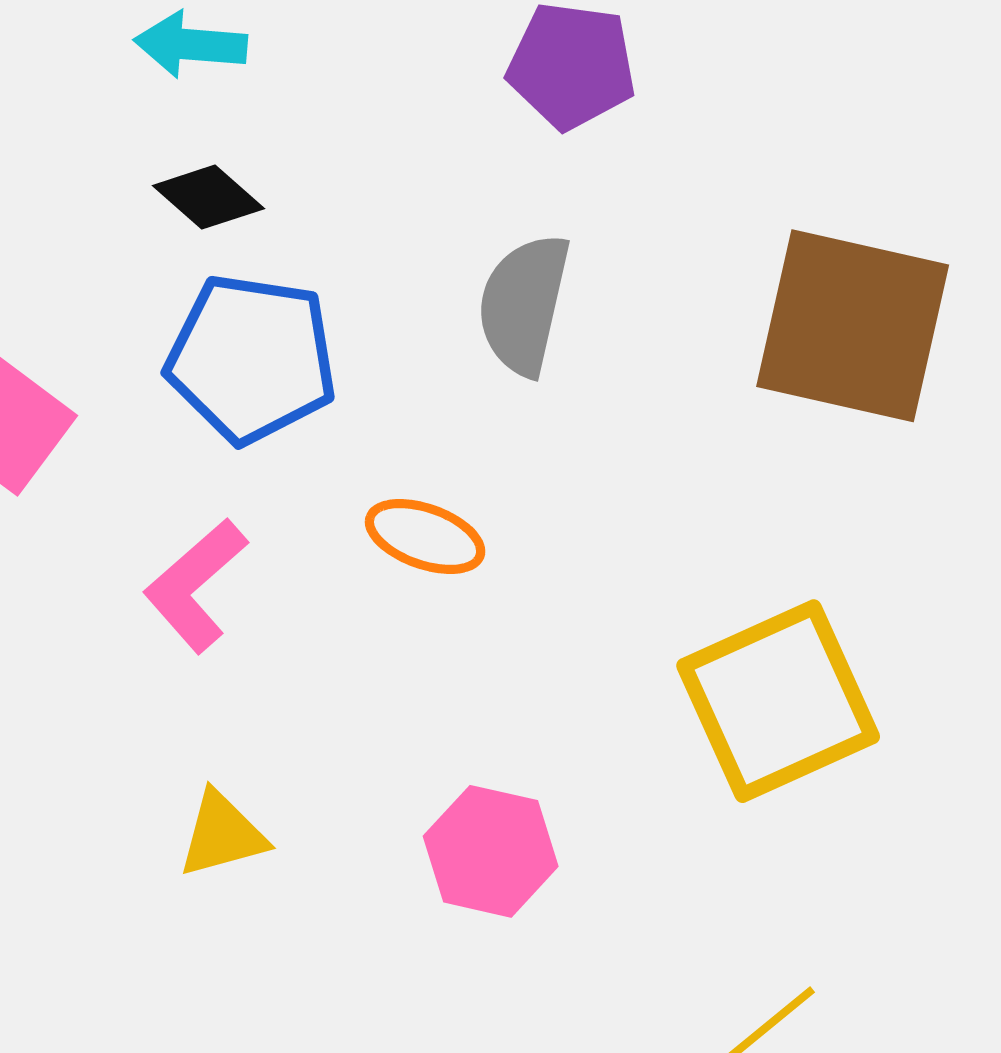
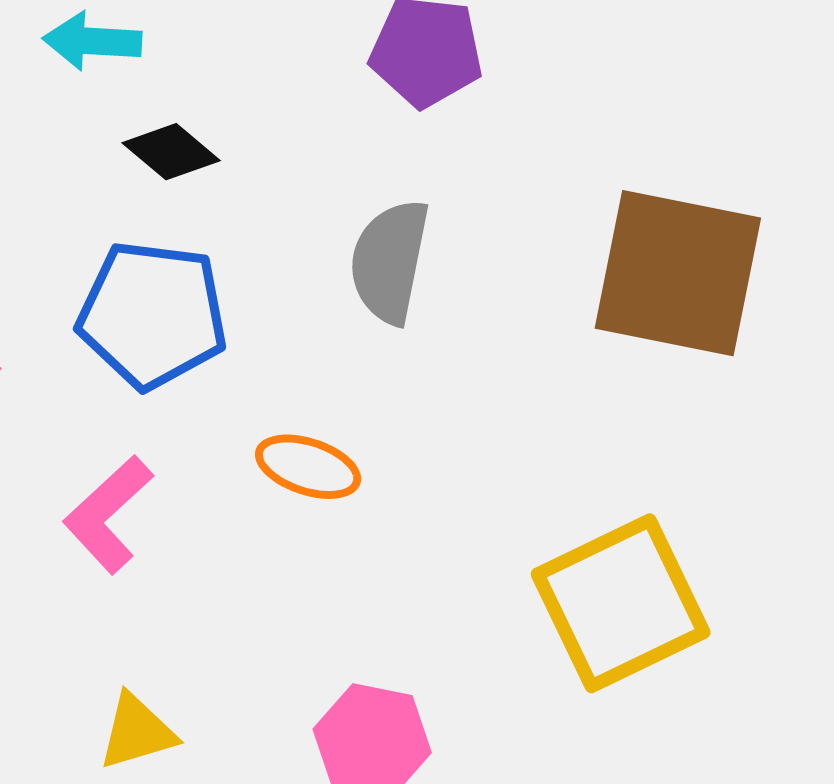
black diamond: (208, 197) -> (171, 152), moved

